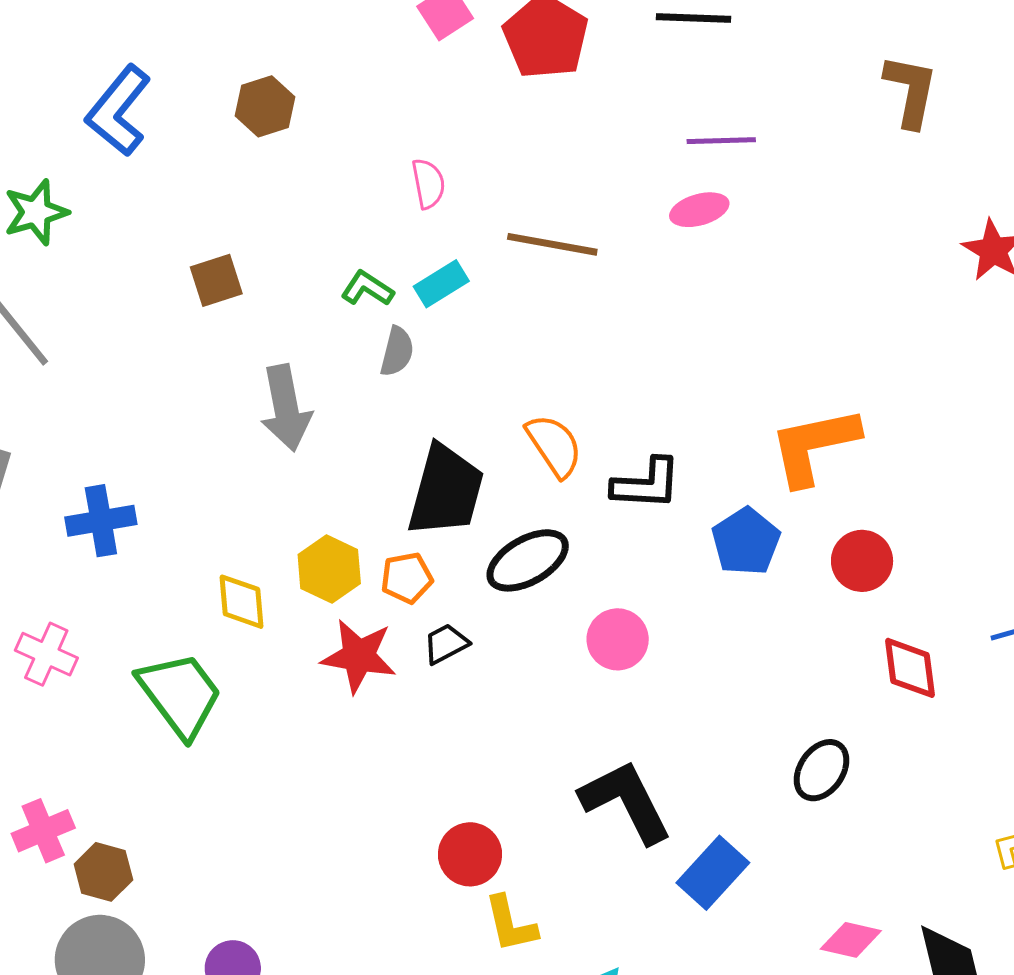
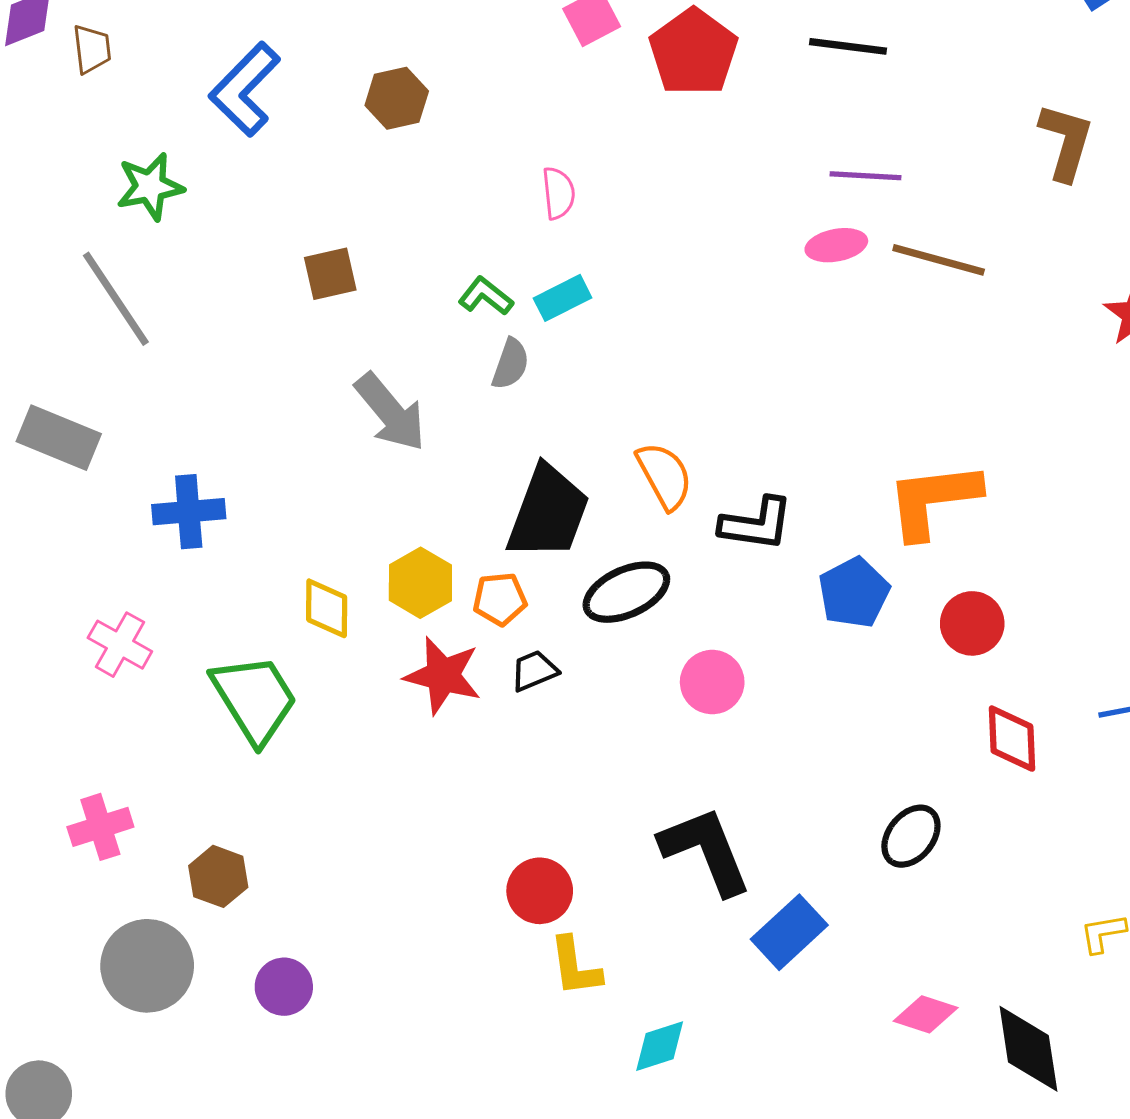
brown line: (552, 244) -> (939, 260), moved
gray arrow: (286, 408) -> (390, 412), turned -34
brown hexagon: (103, 872) -> (218, 876), moved

